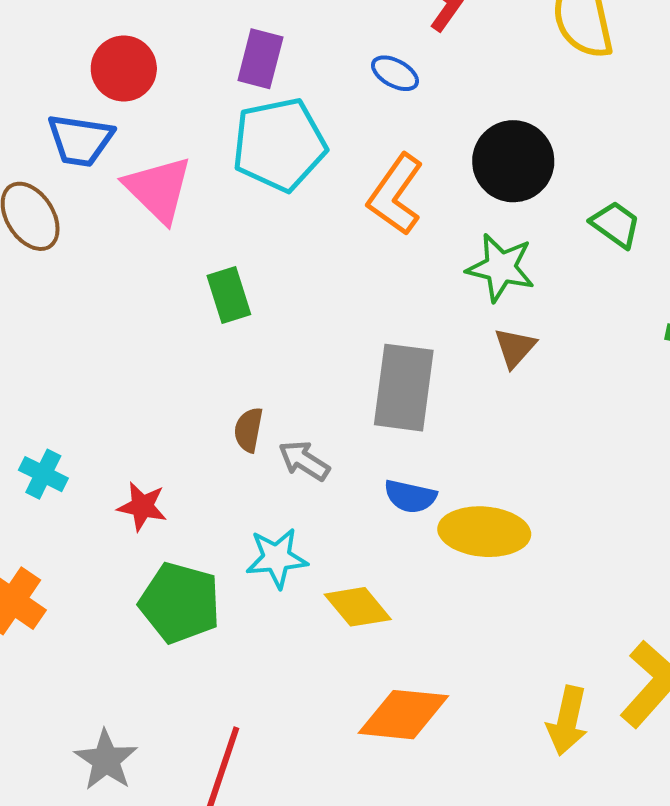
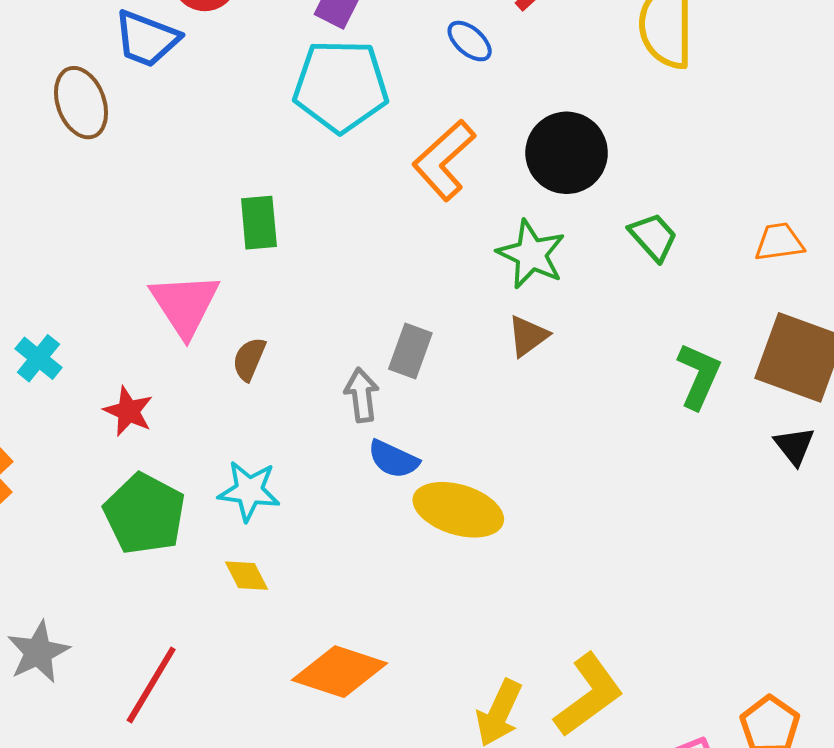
pink triangle: (158, 189) -> (185, 305), moved
gray rectangle: (404, 388) -> (410, 351), size x0.6
gray arrow: (304, 461) -> (362, 395), moved, turned 38
yellow diamond: (358, 607) -> (246, 576), moved, size x0.7

